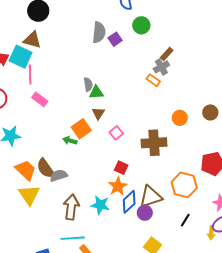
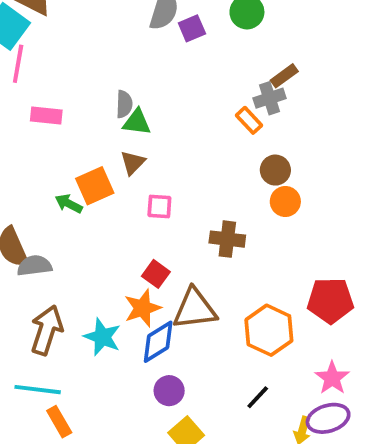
pink rectangle: (40, 99) -> (46, 116), moved, turned -42
brown circle: (210, 112) -> (275, 170), moved
pink square: (116, 133) -> (159, 206), turned 32
brown cross: (154, 143) -> (227, 239), size x0.7
brown triangle: (151, 197) -> (195, 309), moved
purple circle: (145, 213) -> (169, 391), moved

